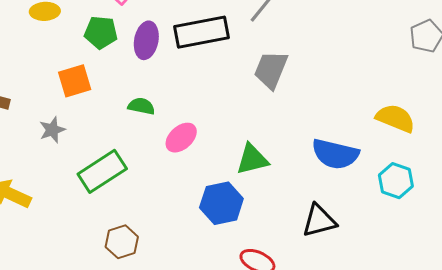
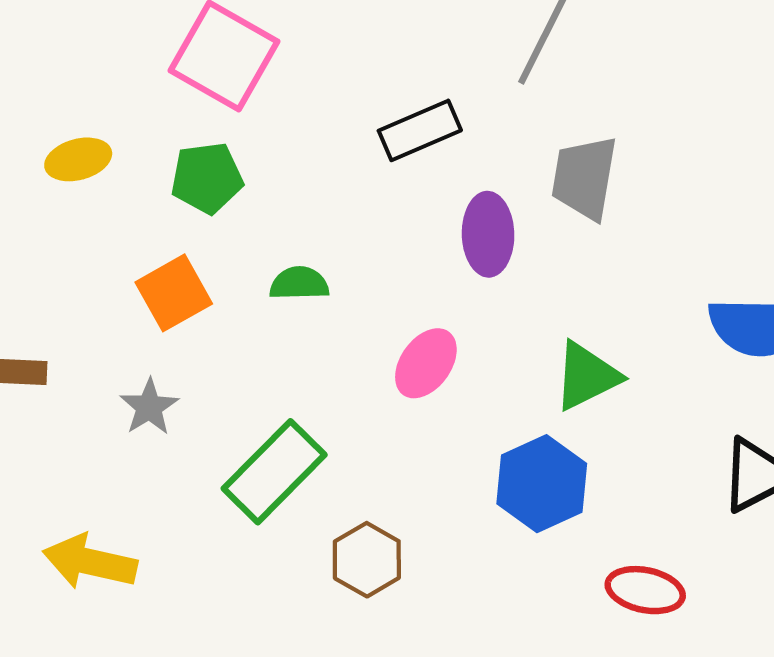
black rectangle: (201, 32) -> (420, 130), size x0.7
purple ellipse: (146, 40) -> (488, 234), moved
green semicircle: (141, 106) -> (299, 283), moved
brown hexagon: (122, 242) -> (367, 560), moved

